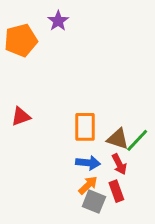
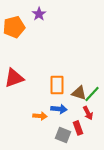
red triangle: (21, 116) -> (14, 78), size x1.5
red arrow: (119, 164) -> (88, 113), moved
orange arrow: (88, 185) -> (40, 116), moved, turned 48

